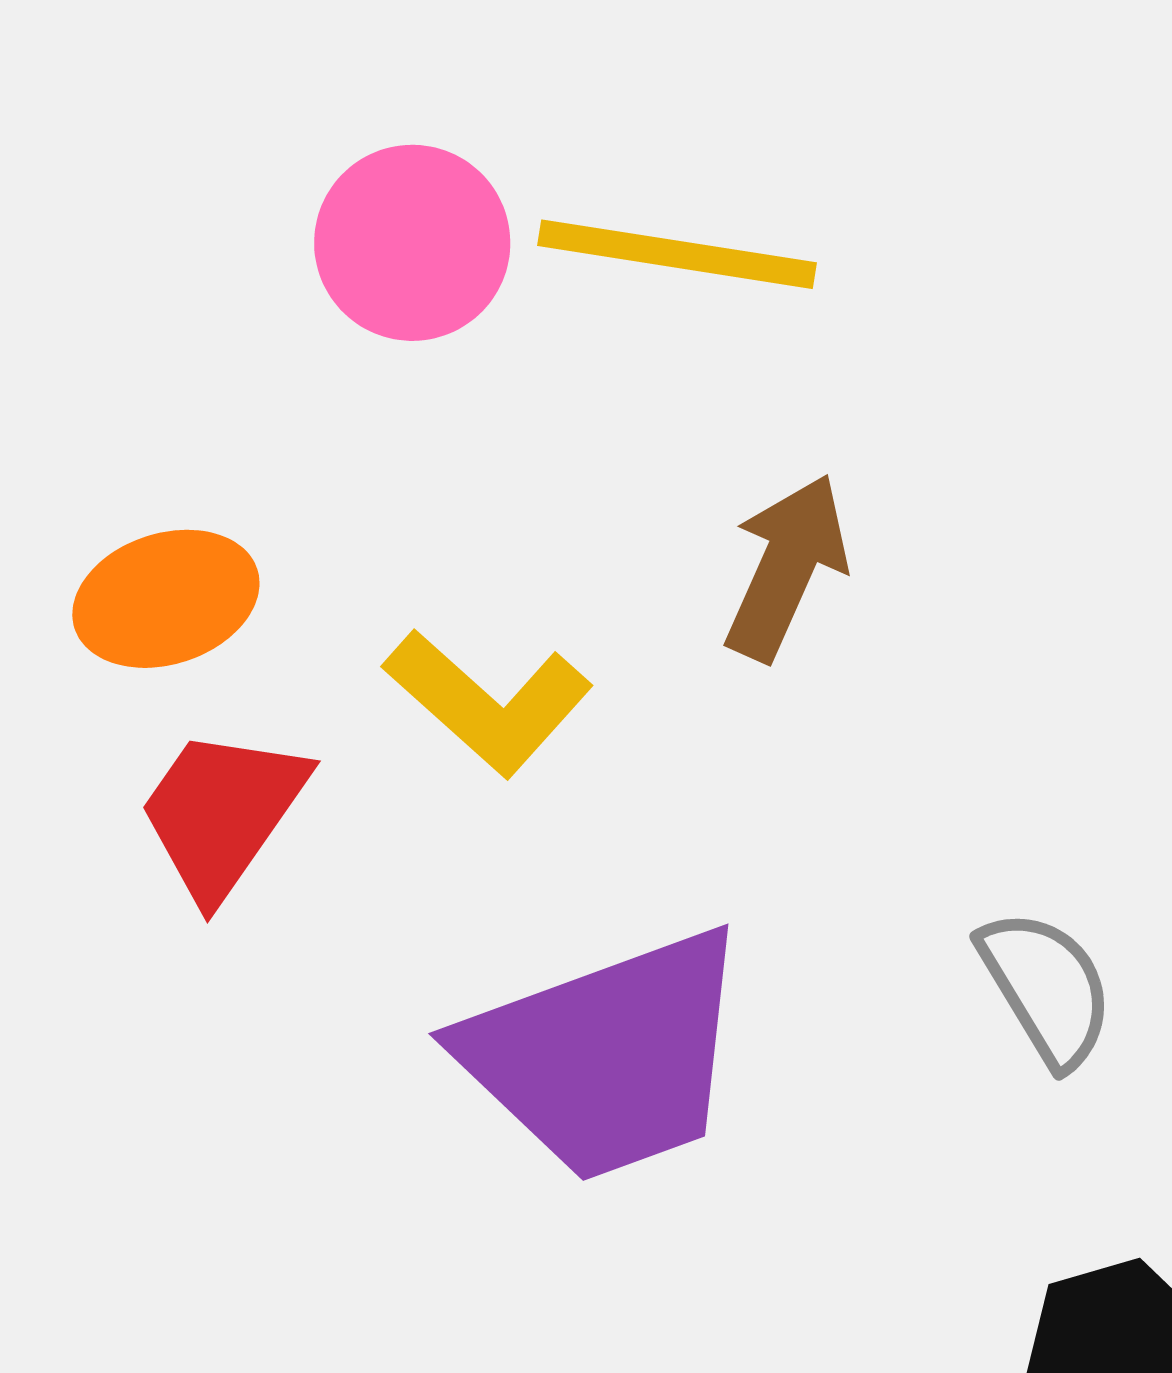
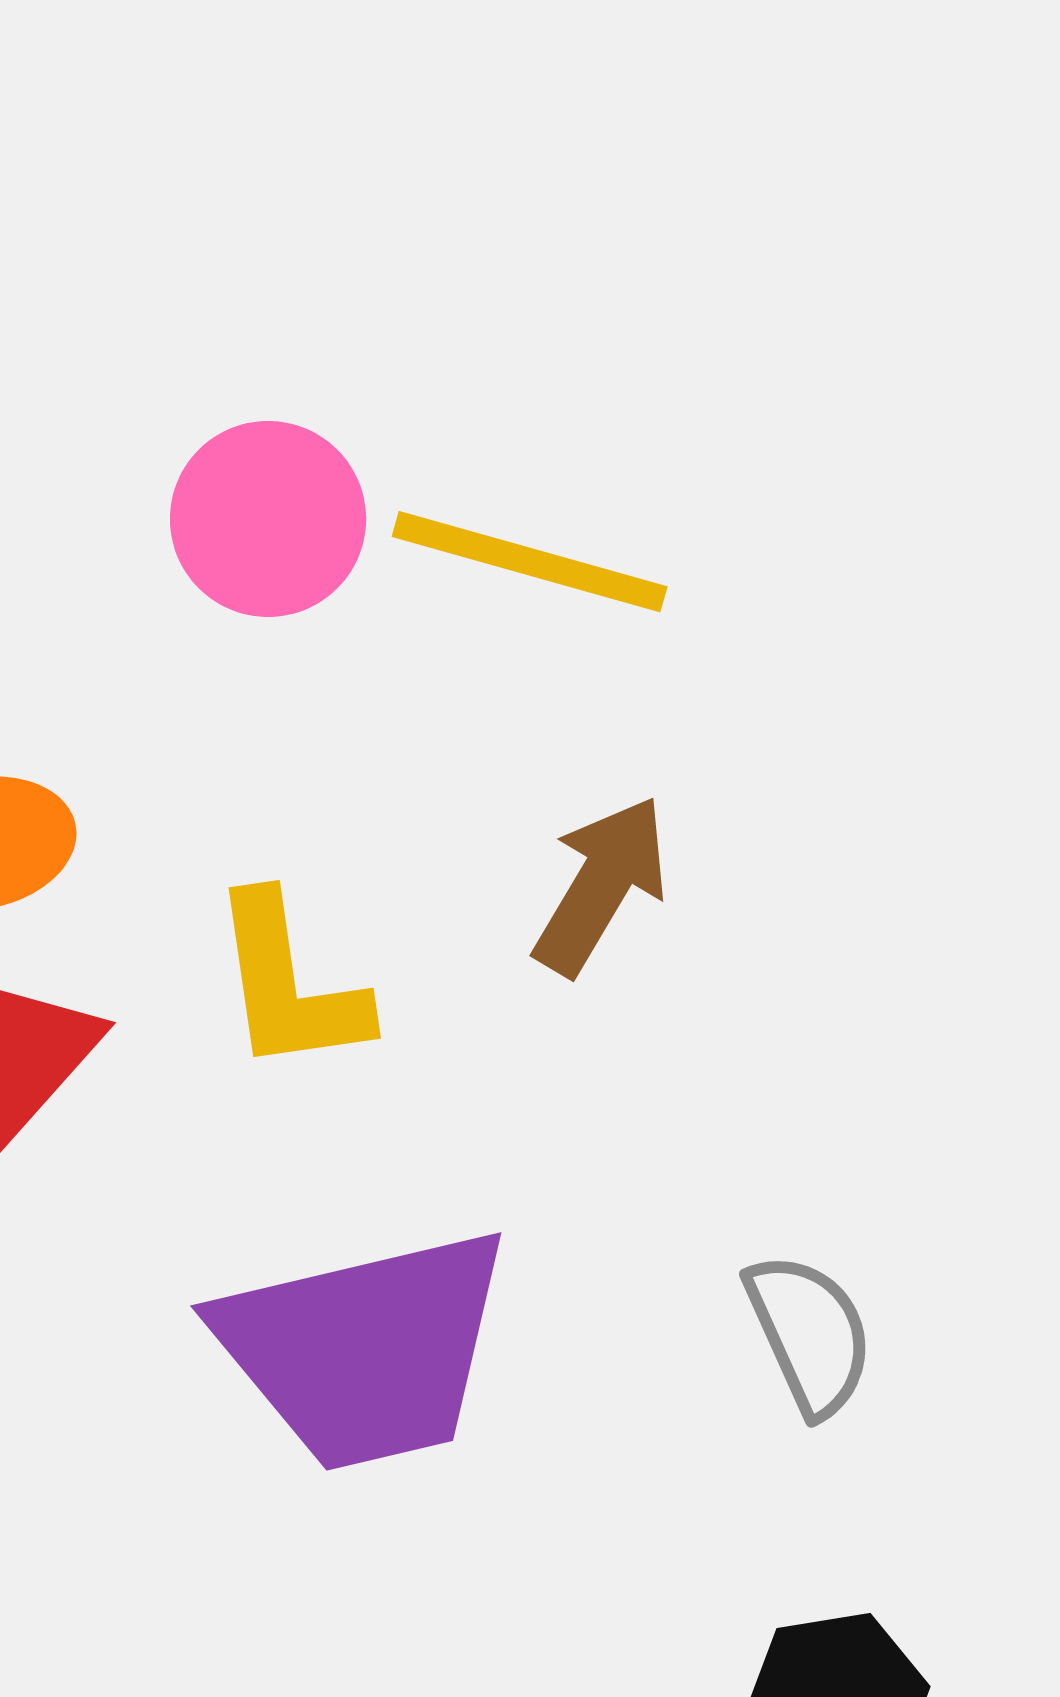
yellow L-shape: (488, 702) -> (289, 984), turned 33

